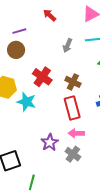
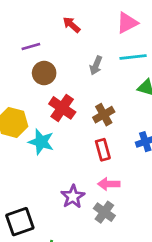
brown circle: (16, 50) -> (44, 73), moved
brown cross: (73, 82) -> (104, 115), turned 35
red rectangle: (72, 108) -> (103, 150), size x0.7

